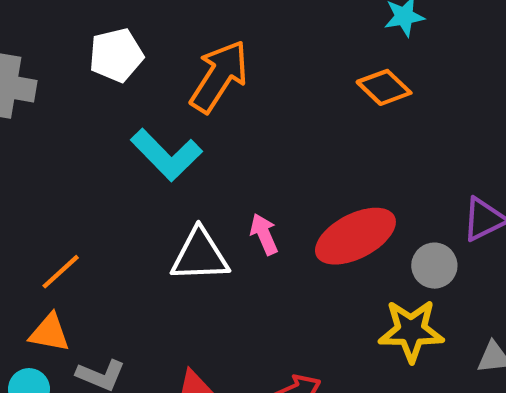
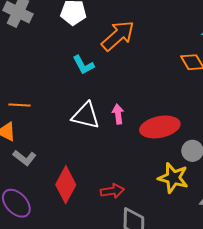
cyan L-shape: (166, 155) -> (83, 65), size x0.7
orange line: (61, 272) -> (19, 105), turned 30

